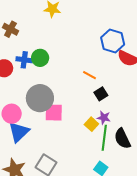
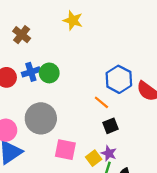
blue hexagon: (113, 41) -> (119, 79), moved
blue cross: (24, 60) -> (31, 72), turned -35
pink square: (54, 113) -> (65, 150), moved

